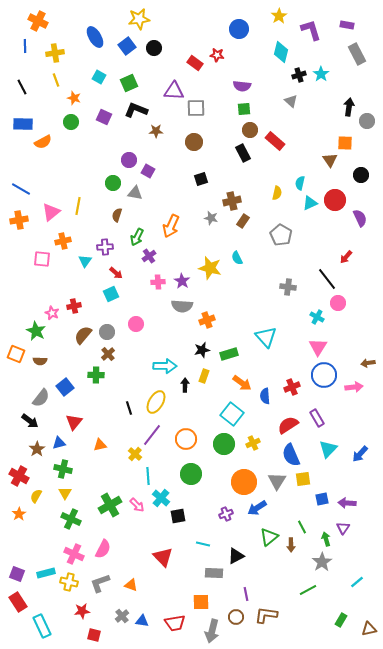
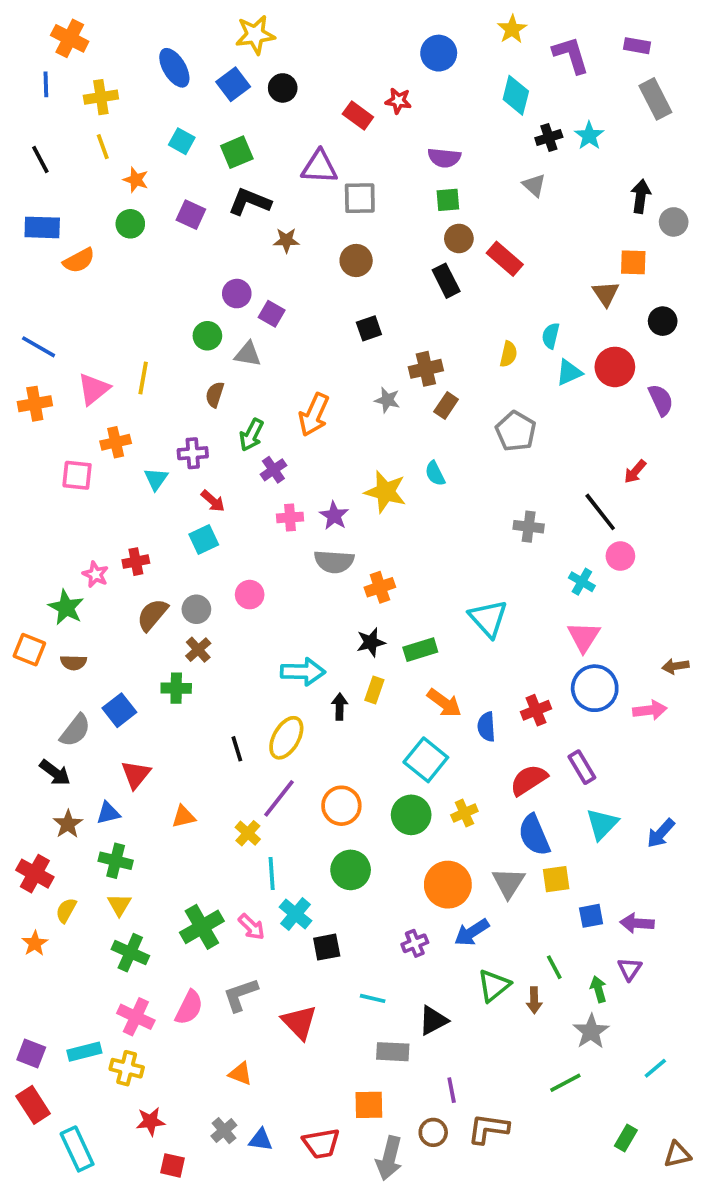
gray L-shape: (100, 583) -> (240, 995), moved

